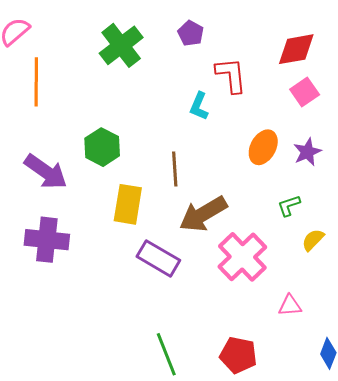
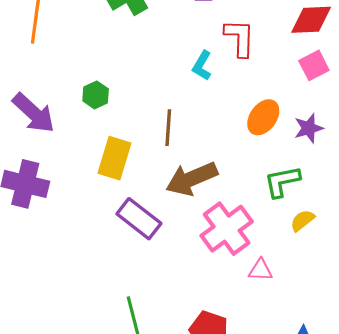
green hexagon: (102, 147) -> (96, 95), size x0.7
green L-shape: (289, 206) -> (282, 181), size x1.5
pink triangle: (290, 306) -> (260, 270), moved

